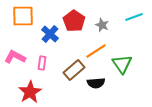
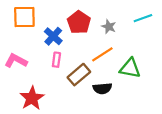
pink rectangle: (42, 63) -> (56, 60), moved
green triangle: (122, 64) -> (130, 68), turned -45

